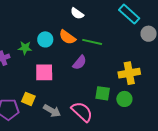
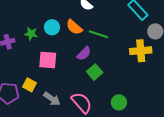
yellow cross: (129, 73) -> (141, 51), moved
green square: (103, 93) -> (95, 72), moved, turned 35
green circle: (124, 99) -> (119, 102), moved

